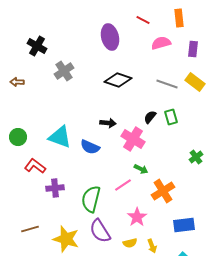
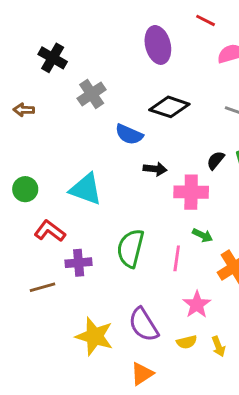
pink cross: (133, 139) -> (191, 192), turned -30
blue semicircle: (90, 147) -> (129, 134), moved
pink line: (123, 185) -> (177, 258), turned -48
green semicircle: (91, 199) -> (130, 248), moved
brown line: (30, 229) -> (43, 287), moved

